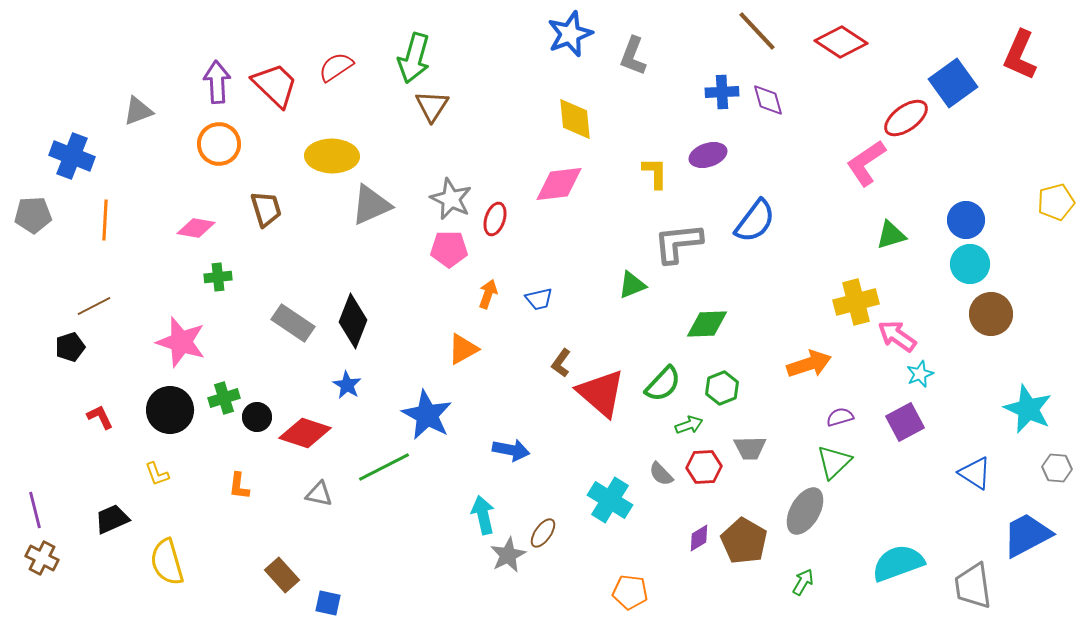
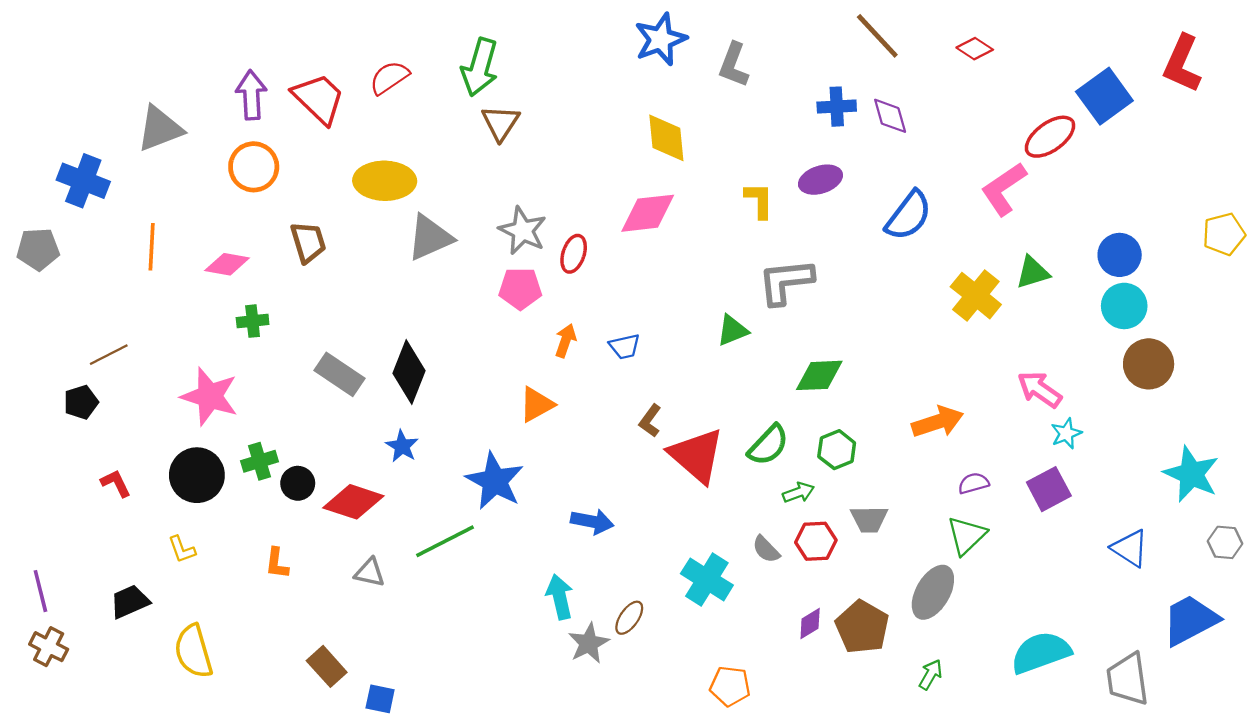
red diamond: (841, 42) -> (975, 49), size x0.6
gray triangle: (138, 111) -> (160, 129), size x1.4
orange line: (105, 220) -> (152, 247), moved
blue semicircle: (755, 221) -> (909, 216), moved
yellow cross: (856, 302) -> (976, 296), moved, turned -36

